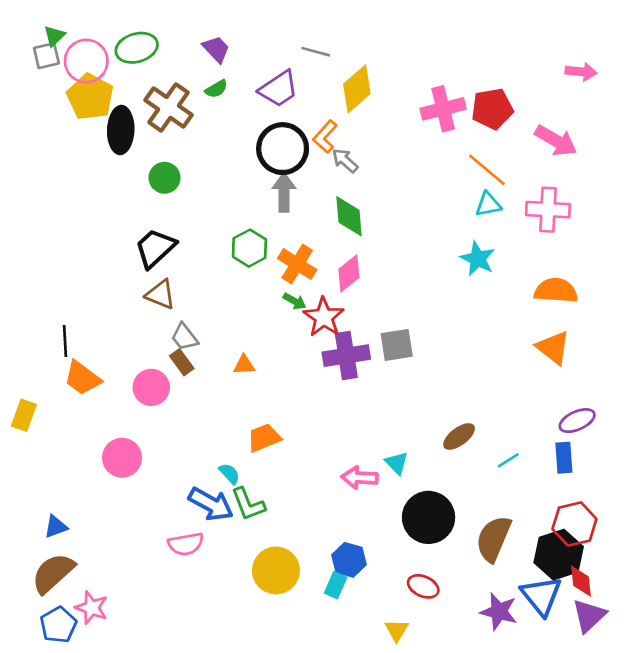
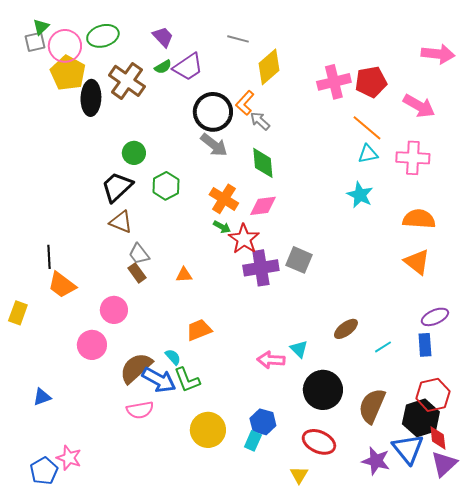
pink arrow: (581, 72) -> (438, 54), size x1.4
purple trapezoid: (279, 89) -> (188, 67), moved
green circle: (165, 178) -> (134, 153), moved
gray arrow: (284, 192) -> (214, 145), turned 128
green hexagon: (249, 248) -> (166, 186), moved
pink diamond: (349, 273) -> (263, 206), turned 32
gray square: (397, 345) -> (299, 260), turned 32
pink circle: (151, 387) -> (114, 310), moved
brown semicircle: (53, 573) -> (136, 368), moved
red ellipse: (423, 586) -> (319, 442), size x1.4

